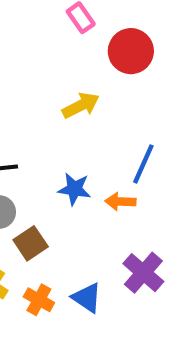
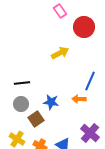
blue star: (74, 189) -> (51, 102), moved

